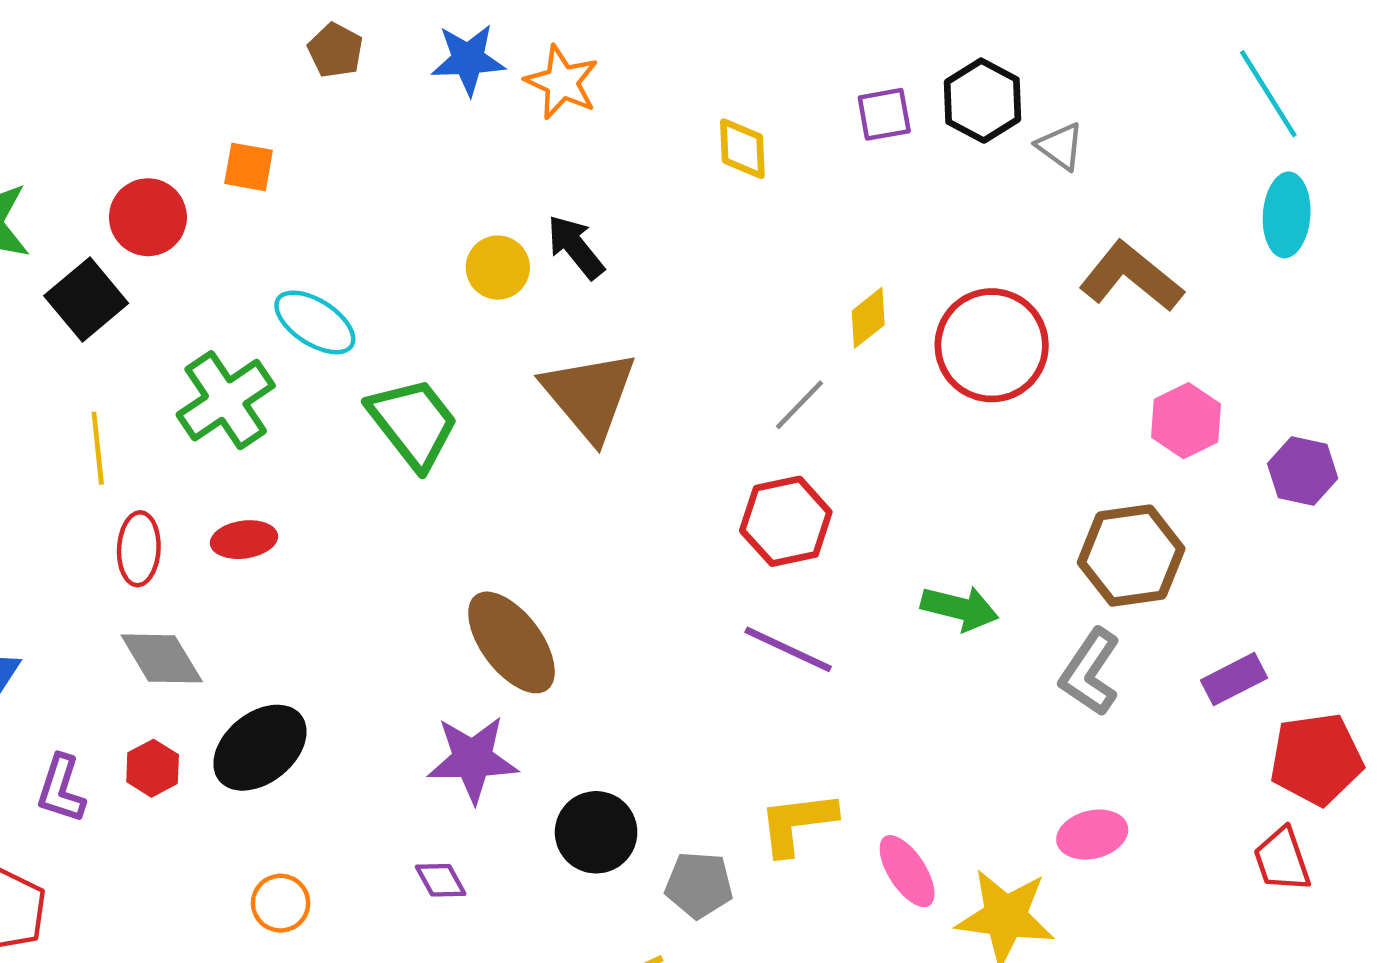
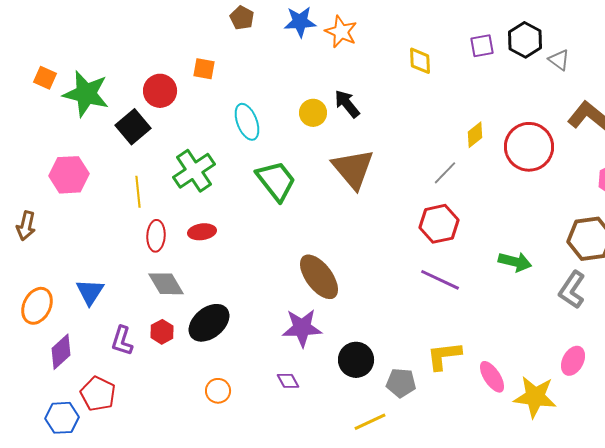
cyan ellipse: (315, 322) -> (247, 122), moved, turned 36
pink ellipse: (1092, 835) -> (573, 361), turned -48

